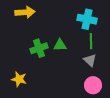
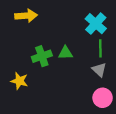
cyan cross: (87, 19) -> (96, 24), turned 30
yellow star: (19, 79) -> (19, 81), moved

